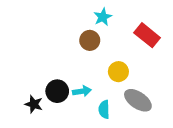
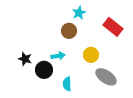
cyan arrow: (82, 91) -> (58, 56), moved
black star: (34, 104) -> (25, 59), moved
cyan semicircle: (104, 109) -> (67, 84), moved

